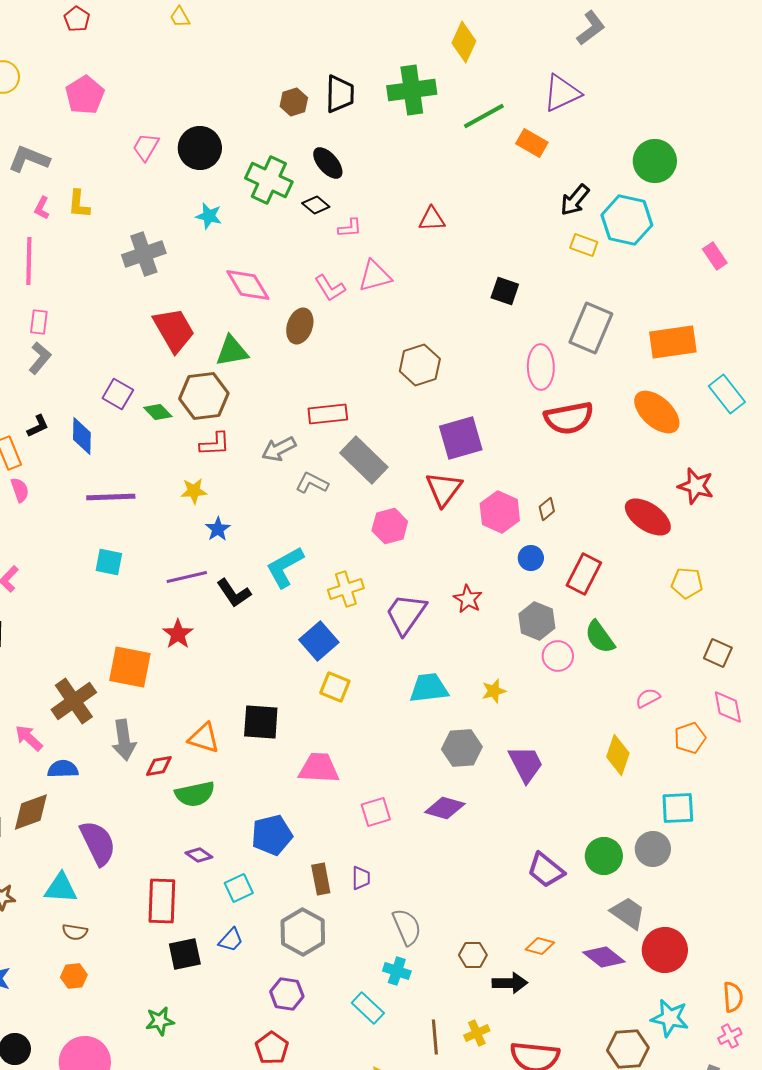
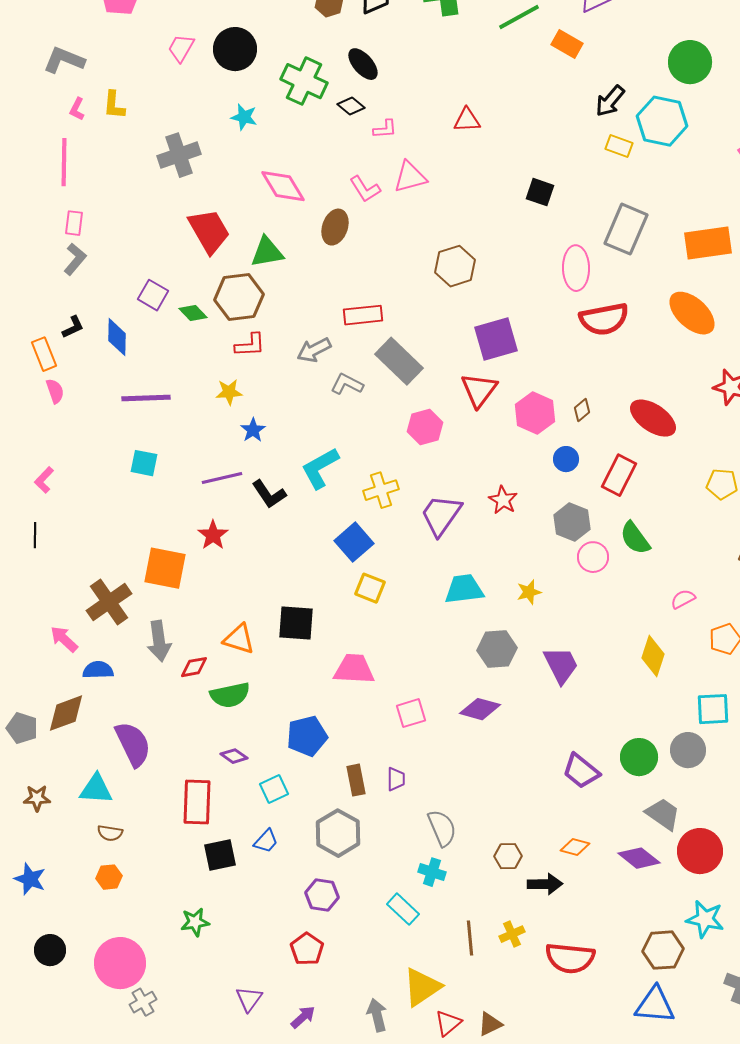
red ellipse: (648, 517) -> (653, 418), moved

